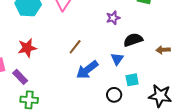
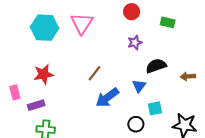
purple rectangle: (20, 77) -> (36, 105), turned -63

